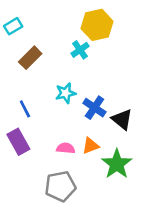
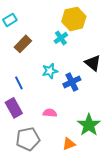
blue cross: (94, 108) -> (72, 82), turned 30
black triangle: (122, 119) -> (93, 63), moved
orange triangle: (91, 146) -> (69, 144), moved
gray pentagon: (60, 186) -> (28, 139), moved

